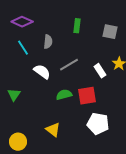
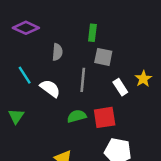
gray square: (110, 32) -> (103, 57), moved
cyan line: (23, 48) -> (25, 75), moved
gray line: (69, 65) -> (83, 80), turned -54

